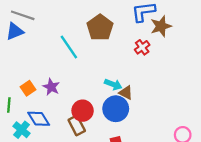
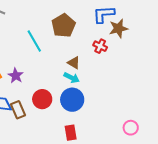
red cross: (142, 47) -> (100, 46), turned -32
brown triangle: (126, 93) -> (74, 63), moved
brown rectangle: (77, 125) -> (18, 110), moved

